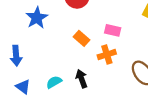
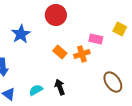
pink rectangle: (113, 30) -> (96, 39), moved
orange cross: (107, 55) -> (82, 54), moved

